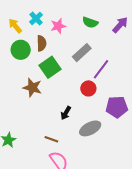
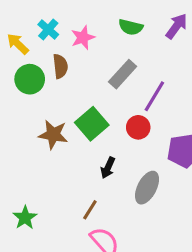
green square: (50, 67) -> (92, 124), moved
gray ellipse: (90, 128) -> (147, 188), turned -30
brown line: (51, 139) -> (90, 210), turned -72

